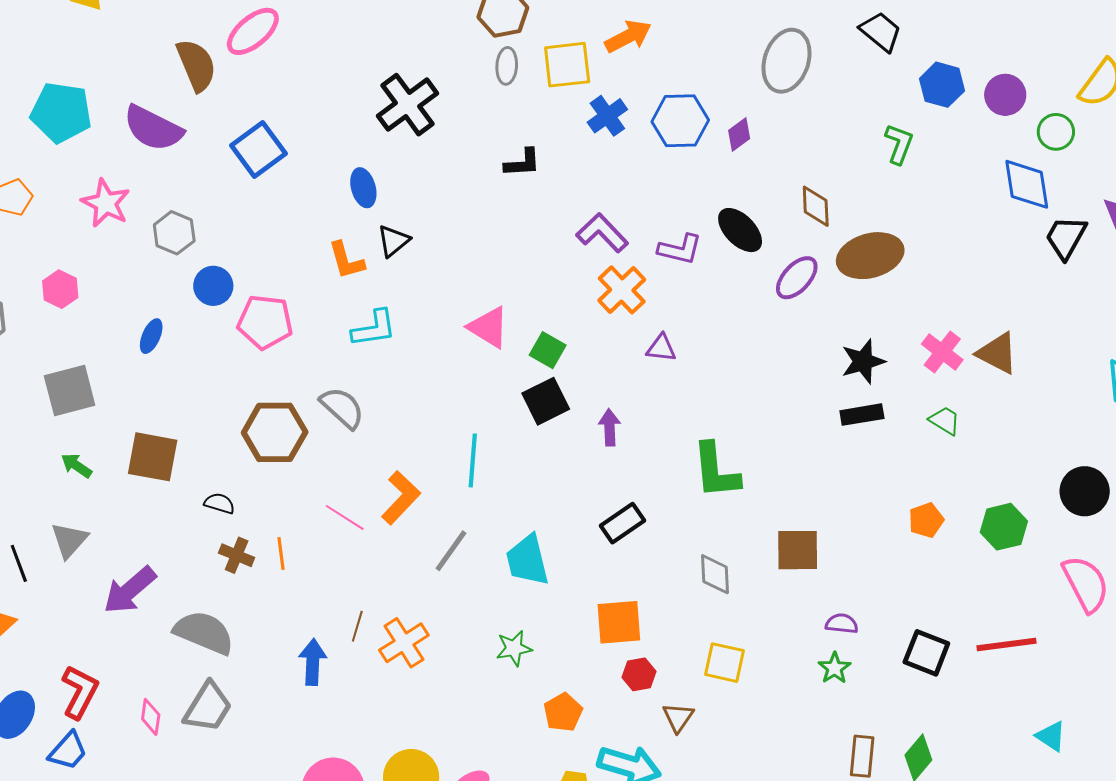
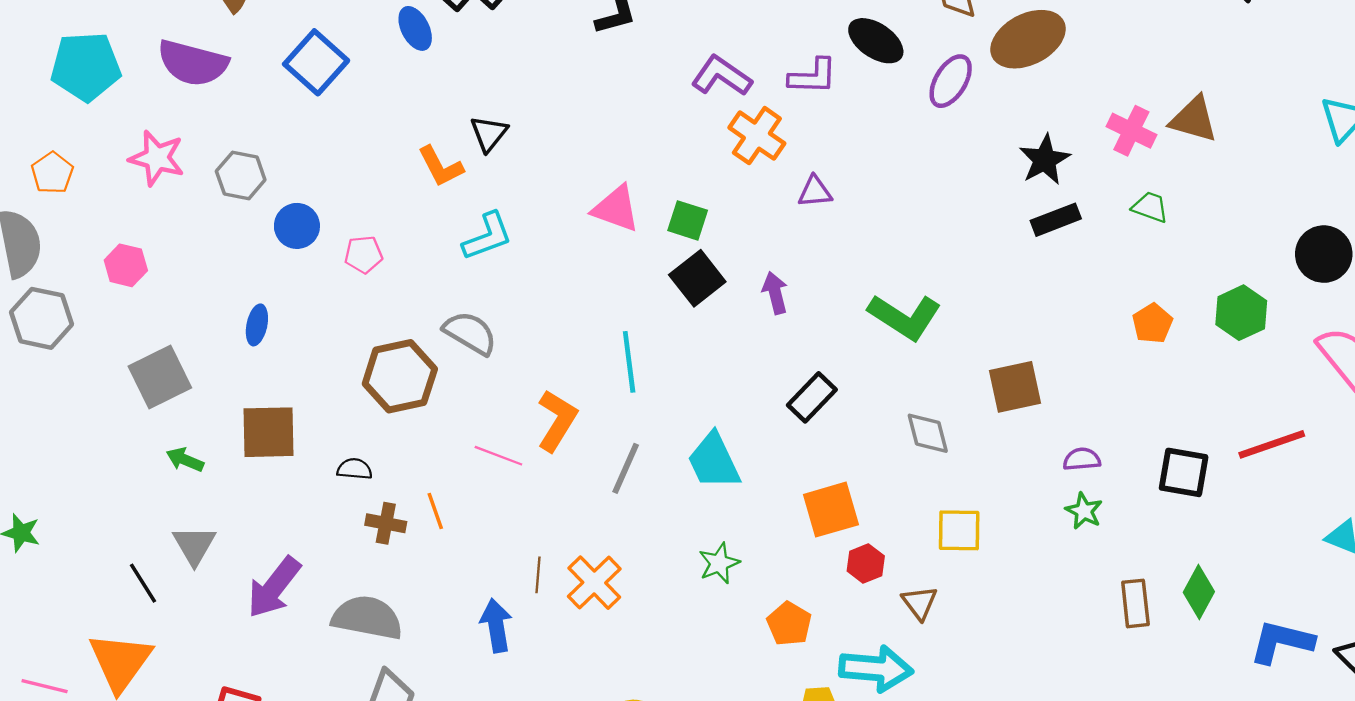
blue ellipse: (363, 188) -> (415, 28), moved
pink pentagon: (265, 322) -> (364, 254), size x0.6
blue ellipse: (151, 336) -> (257, 325), moved
green L-shape: (716, 471) -> (905, 317), turned -40

